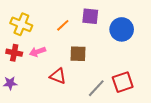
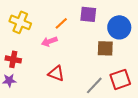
pink arrow: (38, 52) -> (49, 41), moved
red cross: (14, 53) -> (13, 59), moved
brown square: (78, 54) -> (105, 48), moved

